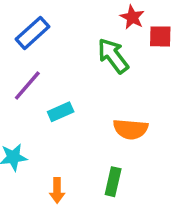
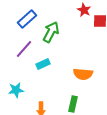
green arrow: (113, 56) -> (51, 32), moved, turned 65

